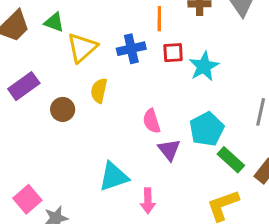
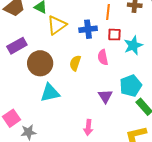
yellow semicircle: (99, 91) -> (75, 63), moved
brown circle: (63, 109) -> (40, 63), size x1.6
pink semicircle: (152, 121) -> (103, 57), moved
cyan triangle: (114, 177) -> (50, 93), moved

